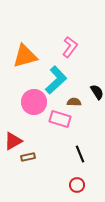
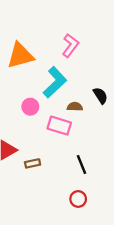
pink circle: (34, 102) -> (30, 107), size x0.6
brown rectangle: (28, 157) -> (33, 163), moved

